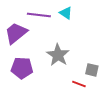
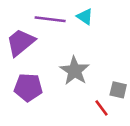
red line: (79, 84) -> (102, 108), turned 32

